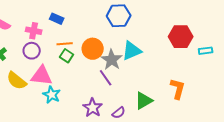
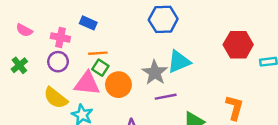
orange circle: (93, 49) -> (118, 85), moved
pink triangle: (42, 76) -> (87, 83), moved
purple line: (106, 78) -> (166, 97), moved, turned -66
yellow semicircle: (17, 81) -> (56, 98), moved

